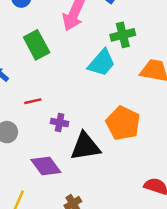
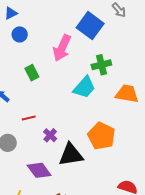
green rectangle: (37, 45) -> (32, 73), size x0.7
purple cross: (60, 123) -> (50, 135), turned 32

